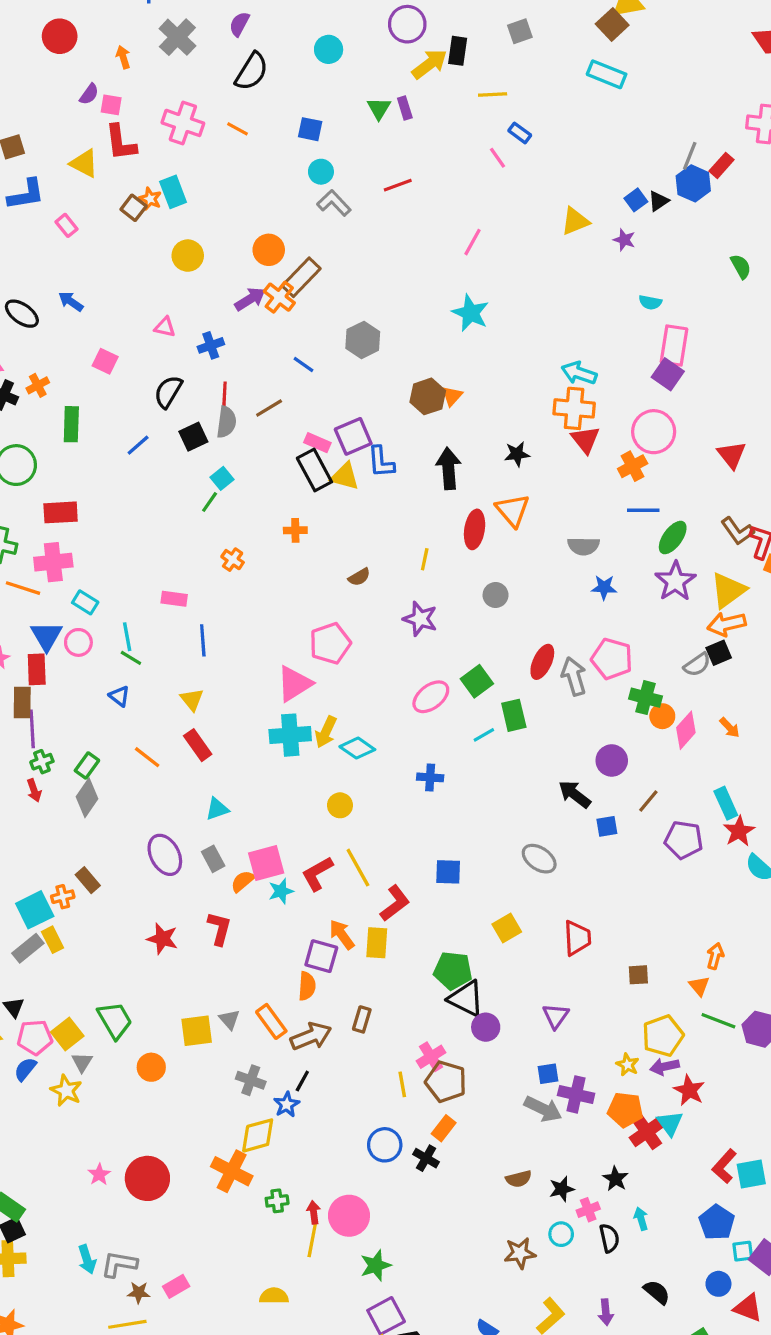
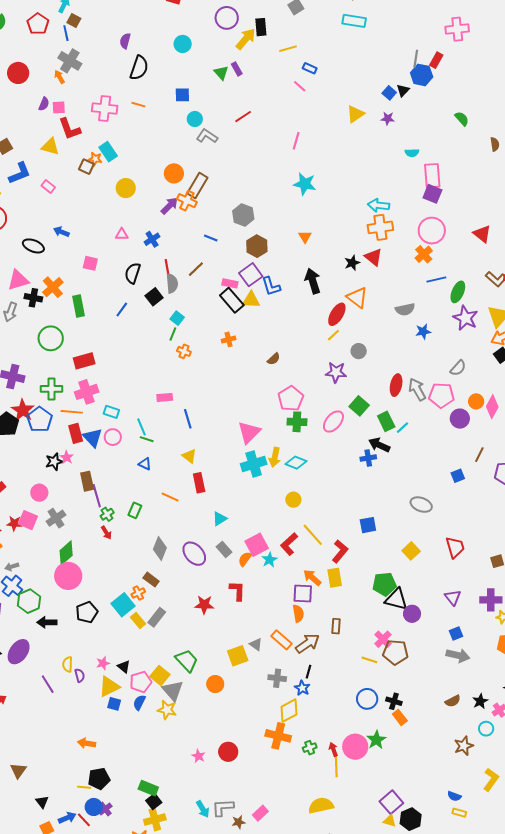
gray cross: (177, 37) -> (70, 61), moved
orange cross: (38, 385) -> (53, 287), size x1.5
brown hexagon: (428, 396) -> (257, 246), moved
red triangle: (585, 440) -> (373, 257), moved
red ellipse: (475, 529) -> (337, 314), turned 35
yellow line: (425, 559) -> (333, 335), moved, turned 48
orange cross: (233, 560) -> (184, 351), moved
purple star: (420, 619) -> (336, 372), moved
pink pentagon: (330, 643) -> (291, 399), moved
pink pentagon: (612, 659) -> (442, 395), moved
gray semicircle: (697, 665) -> (458, 368), moved
red rectangle: (37, 669) -> (76, 433), moved
green cross: (645, 698) -> (297, 422), moved
cyan line: (484, 735) -> (403, 428), moved
red rectangle: (198, 745) -> (199, 483), turned 36
purple circle: (612, 760) -> (460, 419), moved
blue cross: (430, 777) -> (368, 458), moved
black arrow: (575, 794) -> (379, 445), moved
gray diamond: (87, 798) -> (160, 549), moved
gray rectangle: (28, 948) -> (157, 617), moved
gray triangle: (82, 1062) -> (173, 691), size x1.6
yellow line: (402, 1084) -> (369, 660), turned -49
purple cross: (576, 1094) -> (491, 600), moved
orange rectangle: (444, 1128) -> (400, 717), moved, turned -63
red circle: (147, 1178) -> (228, 752), size x0.7
green star: (376, 1265) -> (376, 740), moved
yellow semicircle: (274, 1296) -> (321, 806), size x1.4

